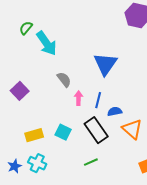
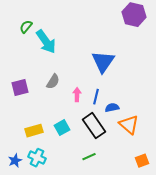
gray semicircle: (64, 79) -> (53, 82), moved, turned 70
purple square: (20, 91) -> (20, 88), turned 30
cyan square: (63, 132) -> (62, 128), turned 35

